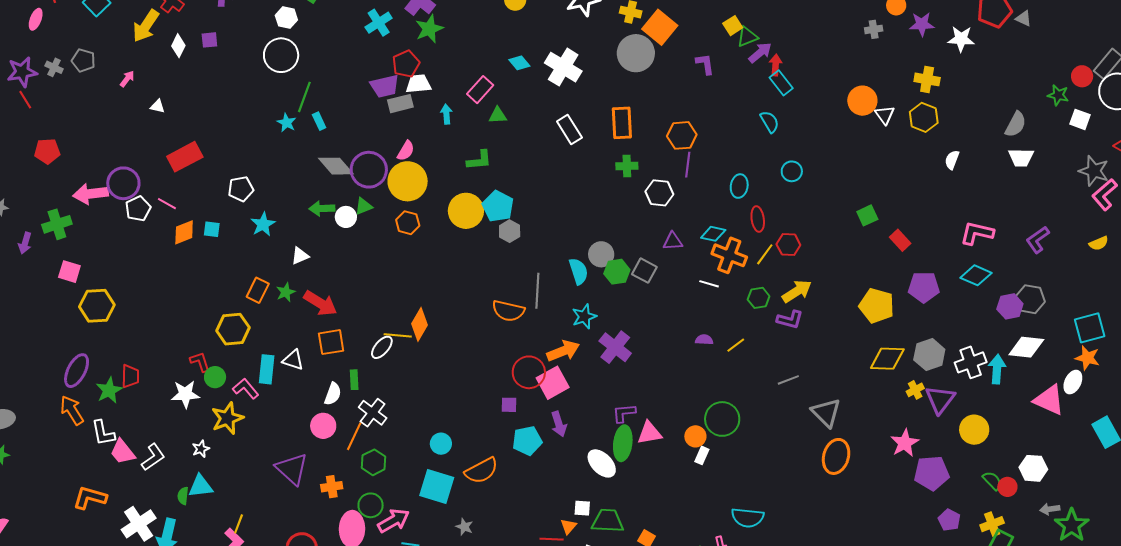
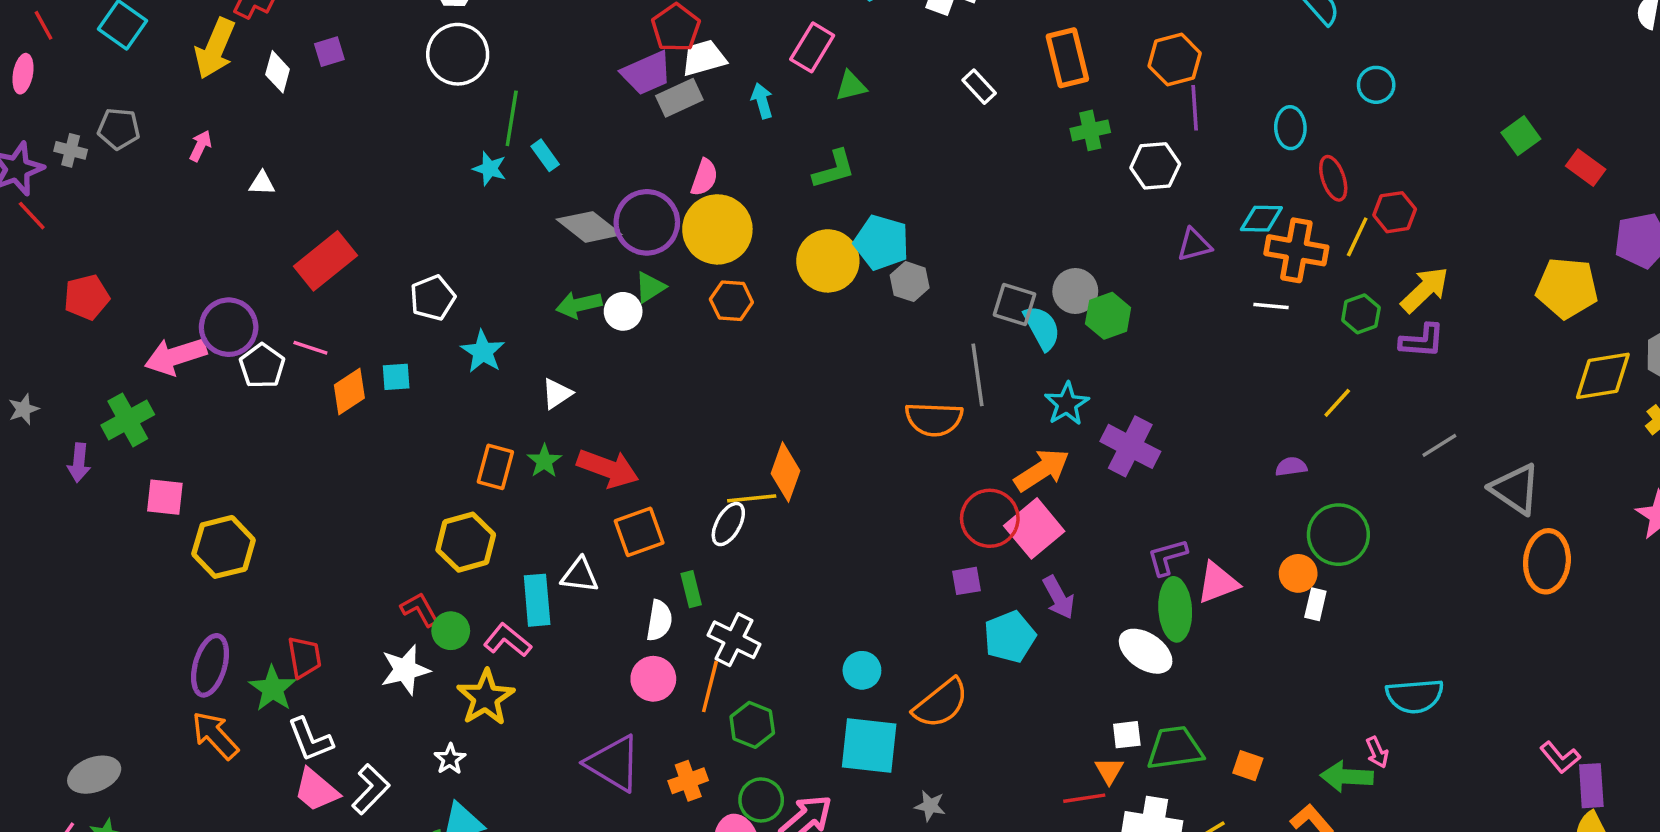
white rectangle: (569, 130) -> (979, 87), size x0.7
gray square: (644, 271) -> (1014, 305), moved
purple semicircle: (704, 340) -> (1291, 467), moved
white L-shape: (103, 433) -> (310, 739), moved

